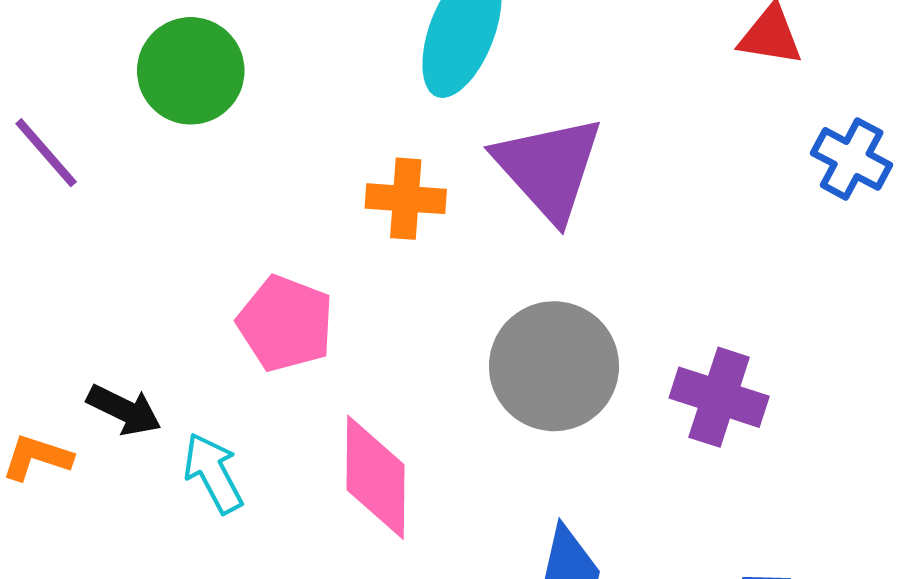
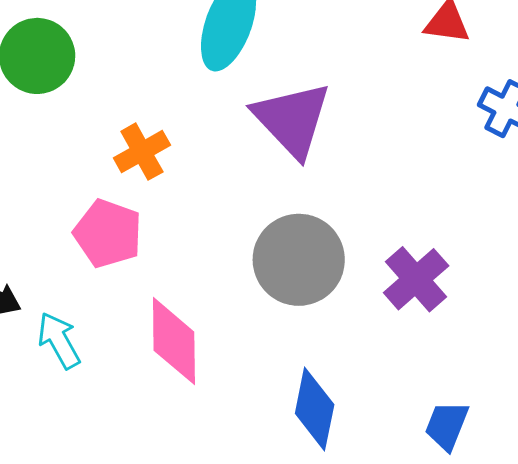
orange cross: (406, 199) -> (142, 152), moved, turned -32
purple cross: (719, 397) -> (416, 279), turned 32

